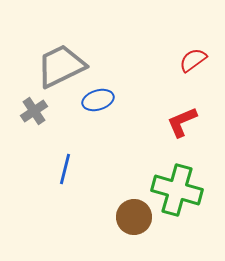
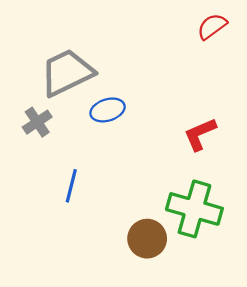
red semicircle: (193, 60) -> (212, 26), moved

